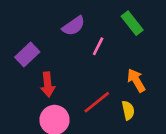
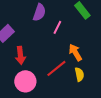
purple semicircle: (74, 26) -> (39, 12), turned -36
orange arrow: (136, 80) -> (75, 52), moved

